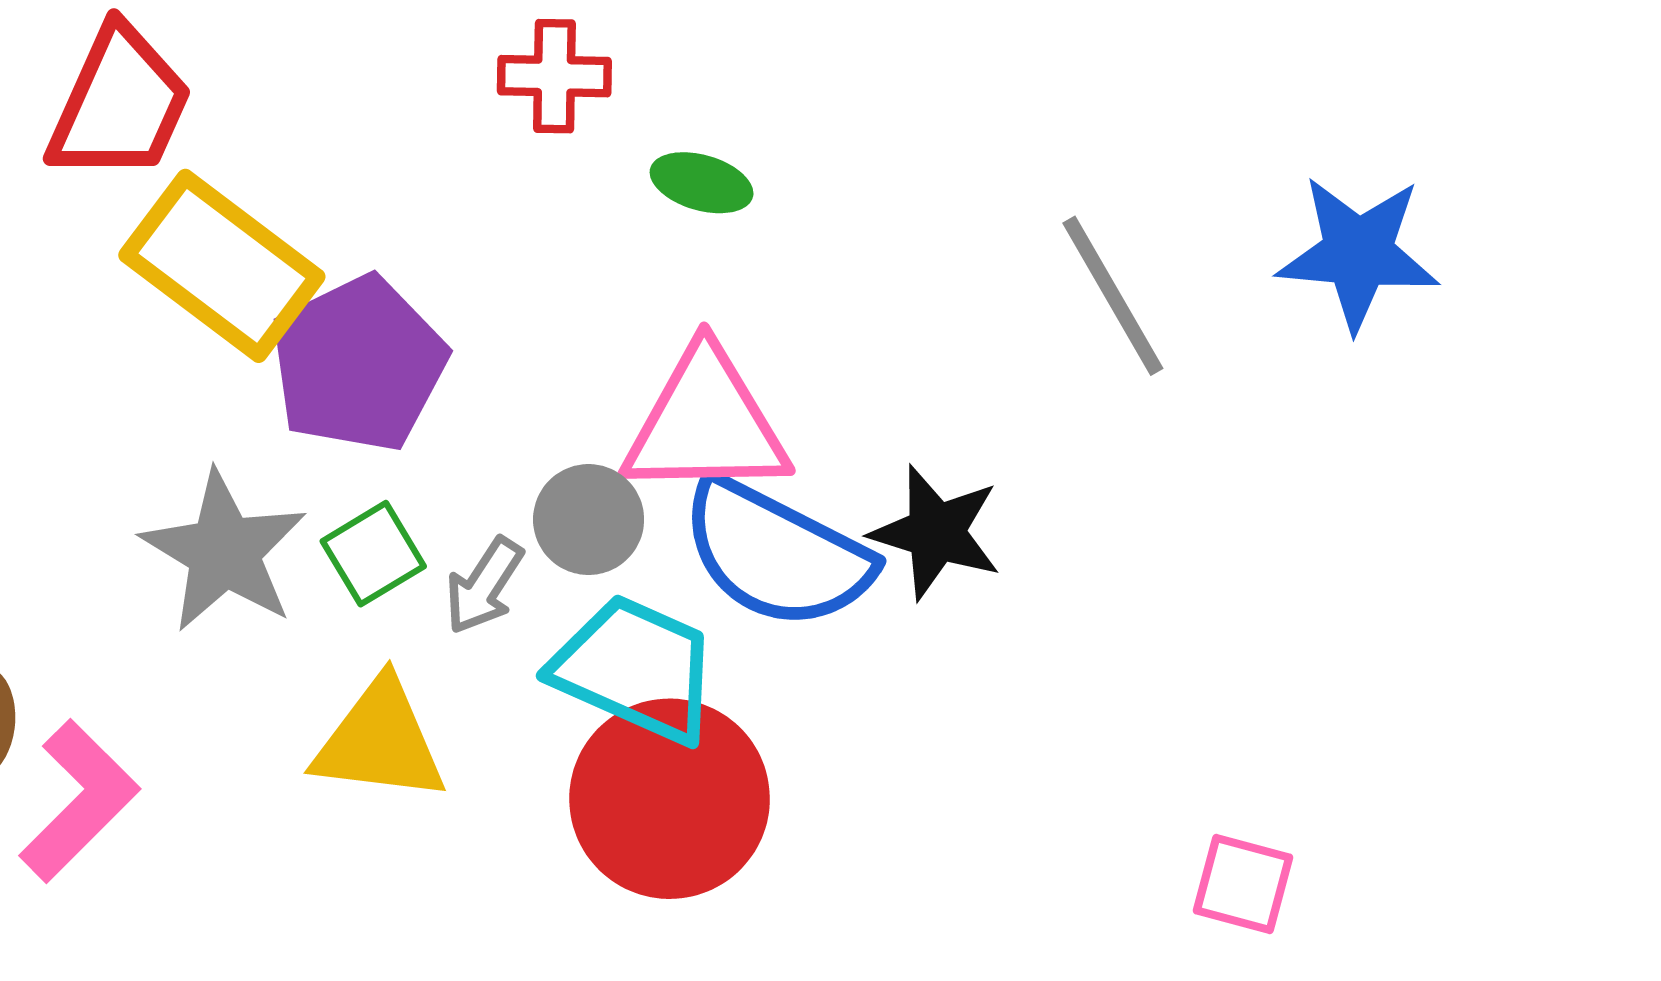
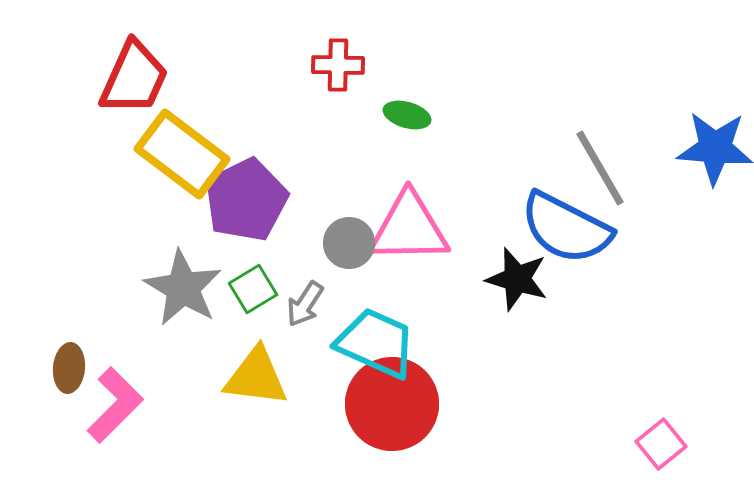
gray circle: (589, 520) -> (349, 243), moved
blue semicircle: (776, 554) -> (566, 228), moved
pink square: (1243, 884) -> (661, 444), turned 36

